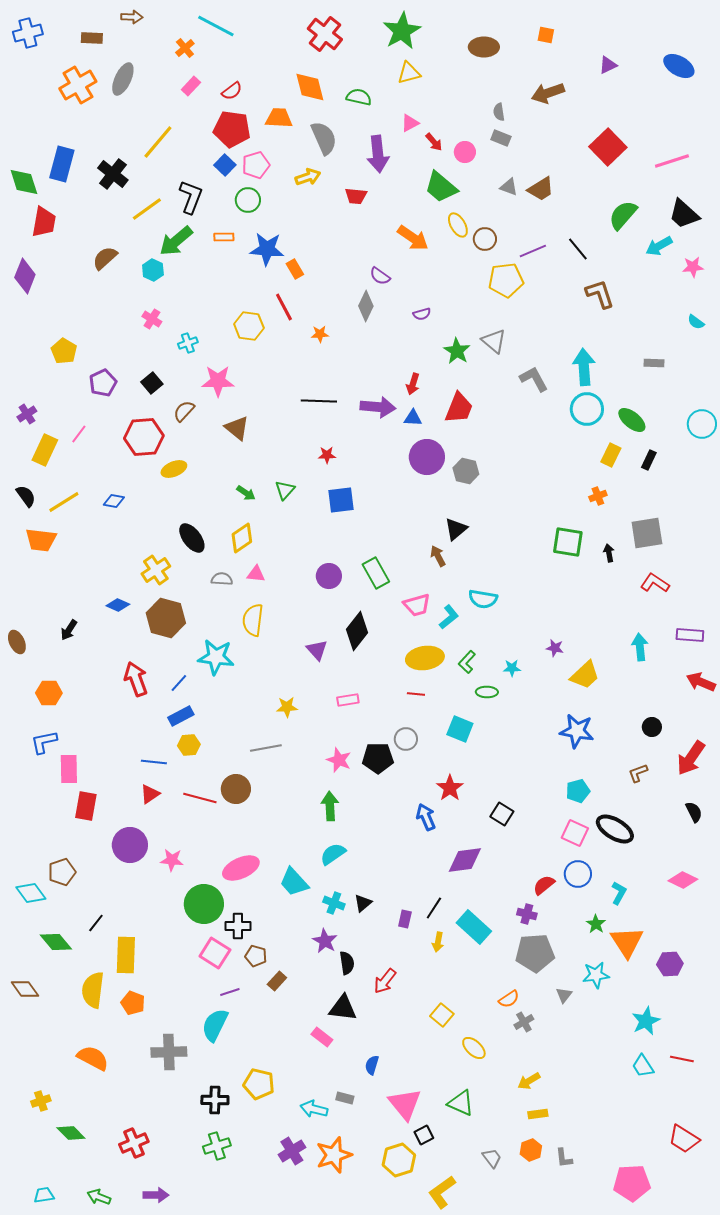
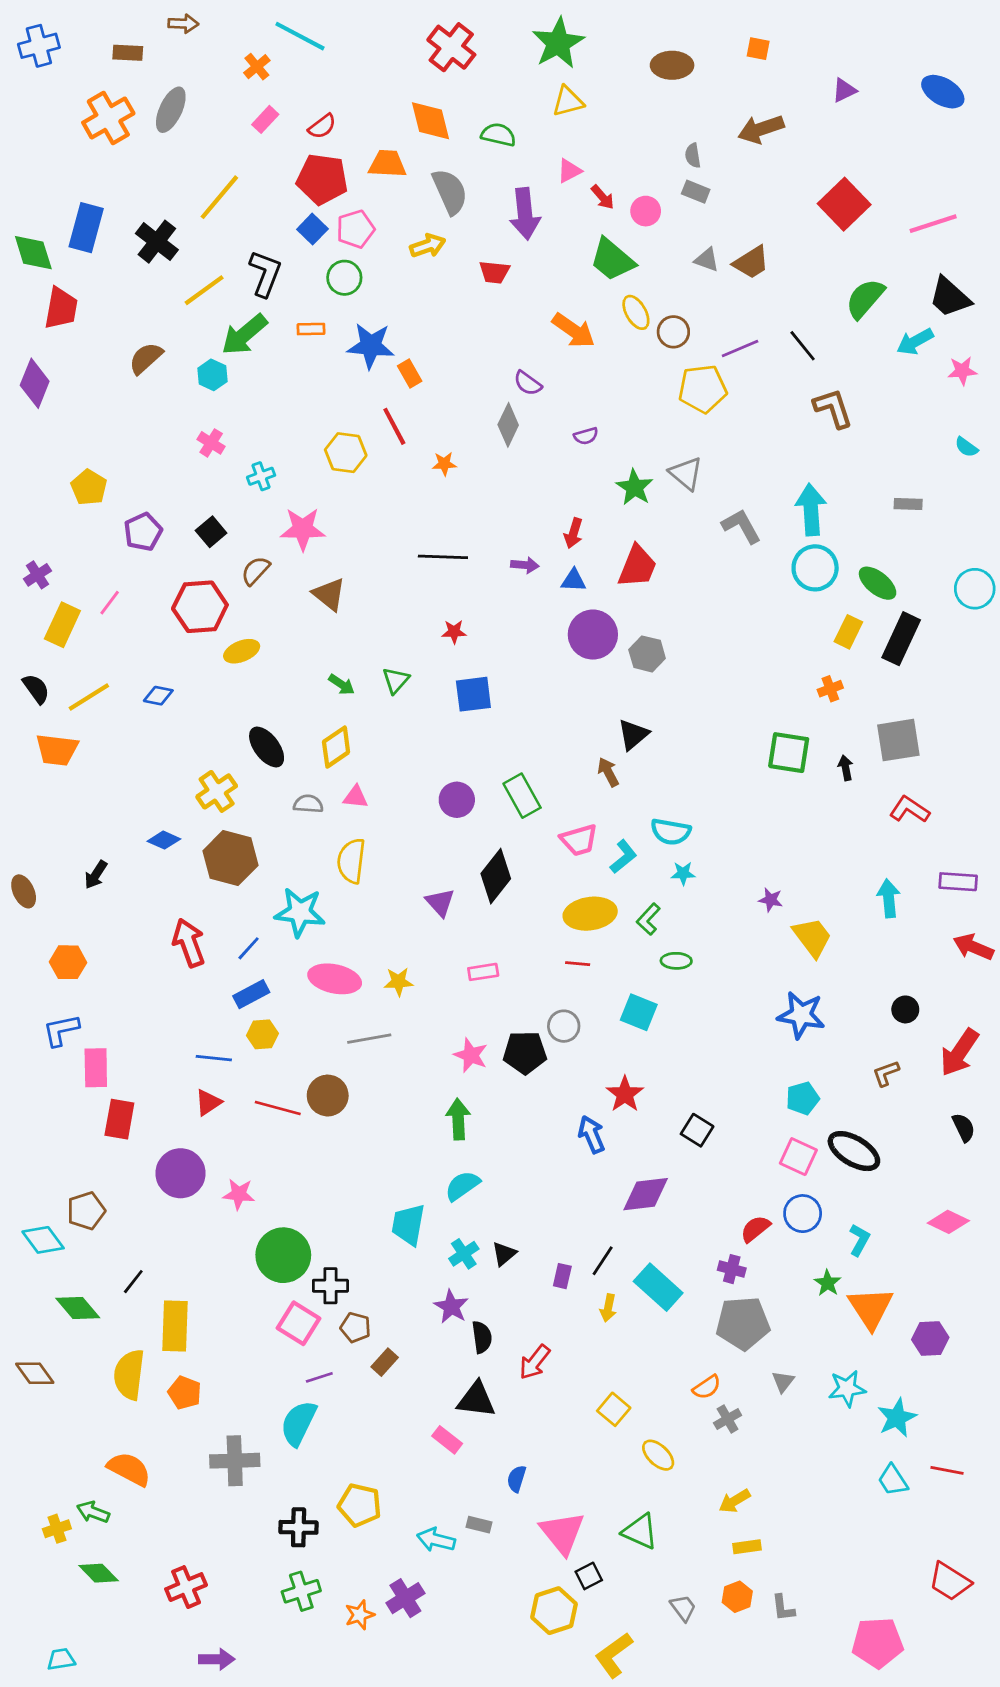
purple arrow: (378, 407) -> (525, 565), size x0.6
black rectangle: (649, 460) -> (901, 639), size x1.8
cyan star: (512, 668) -> (683, 873), moved
yellow trapezoid: (585, 675) -> (812, 937), turned -84
pink ellipse: (241, 868) -> (335, 979), moved, turned 36
cyan trapezoid: (294, 882) -> (408, 1225), turned 52
cyan cross: (334, 903) -> (464, 1254), turned 35
cyan star: (596, 975) -> (847, 1388), moved
orange star: (334, 1155) -> (360, 1615), moved, size x0.6
green arrow: (99, 1197) -> (93, 1512), moved

